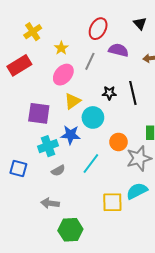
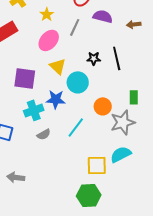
yellow triangle: (73, 101) -> (58, 66), turned -42
gray arrow: (50, 203) -> (16, 177), moved
green hexagon: (70, 230) -> (89, 195), moved

